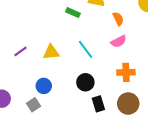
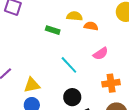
orange semicircle: (118, 19) -> (91, 26), moved, turned -48
yellow triangle: (51, 52) -> (32, 85), moved

